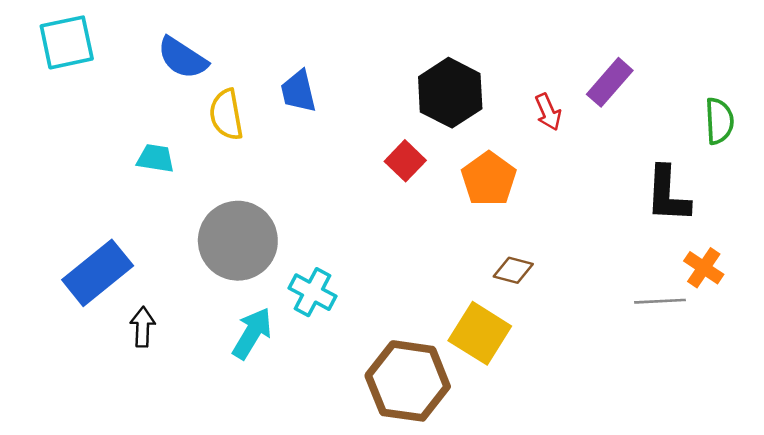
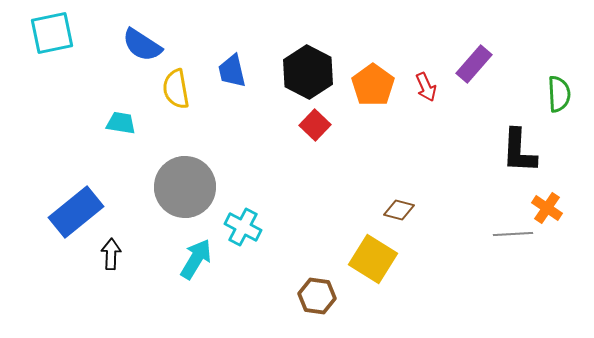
black hexagon: (450, 93) -> (308, 72), moved
orange pentagon: (489, 179) -> (373, 85), moved
brown hexagon: (408, 381) -> (317, 296), size x0.6

